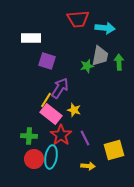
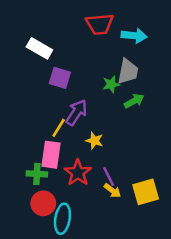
white rectangle: (31, 38) -> (39, 48), turned 30
green arrow: (119, 62) -> (134, 101), moved, turned 63
pink rectangle: (51, 114) -> (51, 155), moved, turned 60
cyan ellipse: (51, 157) -> (62, 219), moved
yellow arrow: (88, 166) -> (112, 191), moved, turned 32

